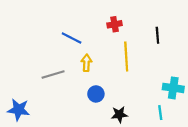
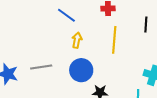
gray line: (53, 74) -> (41, 67), moved
blue circle: (96, 94) -> (81, 70), size x1.5

